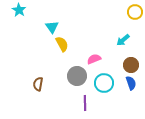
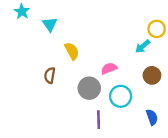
yellow circle: (135, 12) -> (157, 29), moved
cyan triangle: (52, 27) -> (50, 24), moved
blue semicircle: (131, 83) -> (152, 117), moved
brown semicircle: (38, 84) -> (50, 75), moved

